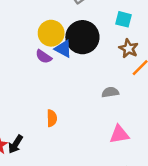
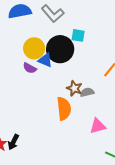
cyan square: (124, 19) -> (78, 35), moved
brown star: (129, 48) -> (74, 88), moved
orange semicircle: (52, 118) -> (64, 109), moved, size x1.6

